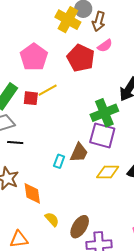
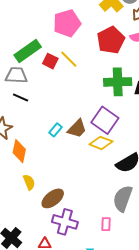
yellow line: (48, 90) -> (69, 59), turned 54
green cross: (104, 113) -> (118, 82), moved
yellow diamond: (108, 172) -> (101, 143), moved

